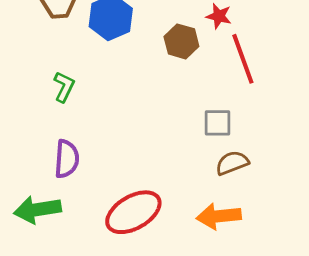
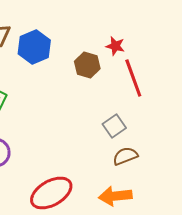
gray square: (217, 123) -> (114, 126), turned -35

